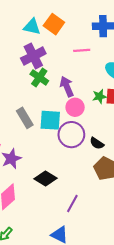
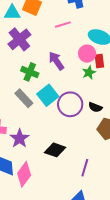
green cross: (39, 77) -> (30, 72), moved
green star: (99, 96) -> (89, 72), moved
pink circle: (75, 107) -> (87, 54), moved
cyan square: (50, 120) -> (48, 95), turned -30

